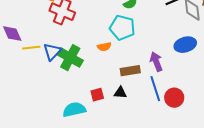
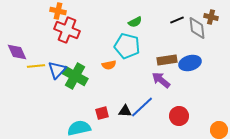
purple arrow: (156, 62) -> (161, 80), turned -30
brown rectangle: (130, 71) -> (167, 60), moved
blue line: (155, 89) -> (142, 107), moved, turned 65

